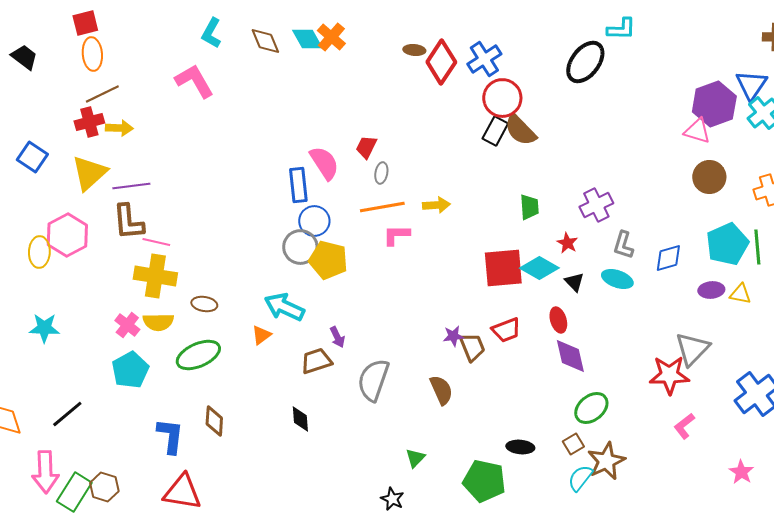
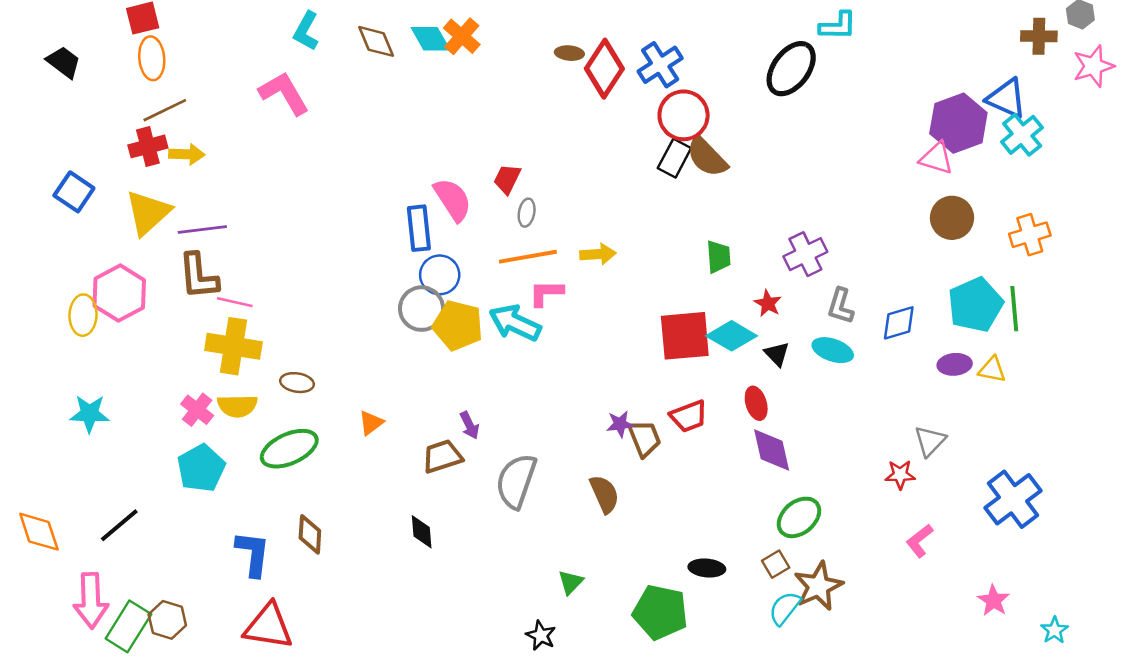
blue triangle: (751, 85) -> (1006, 98), turned -40
cyan arrow: (284, 307) -> (515, 323), moved
gray triangle: (692, 349) -> (930, 441), size x0.7
red star: (669, 375) -> (900, 475), size x0.6

